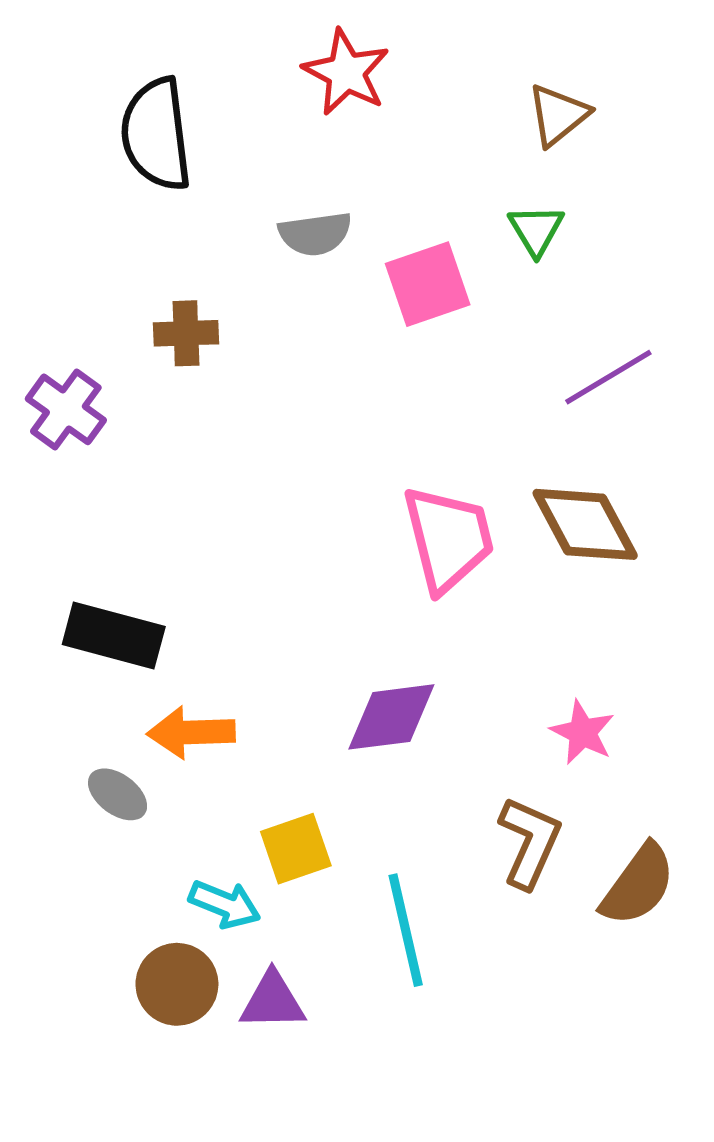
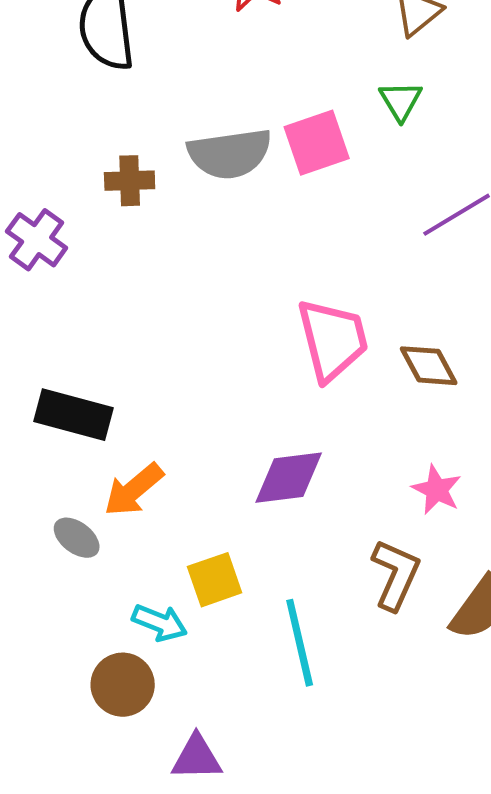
gray semicircle: (315, 234) -> (230, 154), moved, size x1.5
brown diamond: (585, 524) -> (429, 366), moved, size x0.7
orange arrow: (191, 732) -> (134, 490), turned -38
purple triangle: (273, 1001) -> (197, 758), moved

